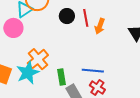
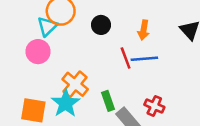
red line: (86, 18) -> (126, 58), moved
blue line: (93, 71) -> (144, 59), moved

